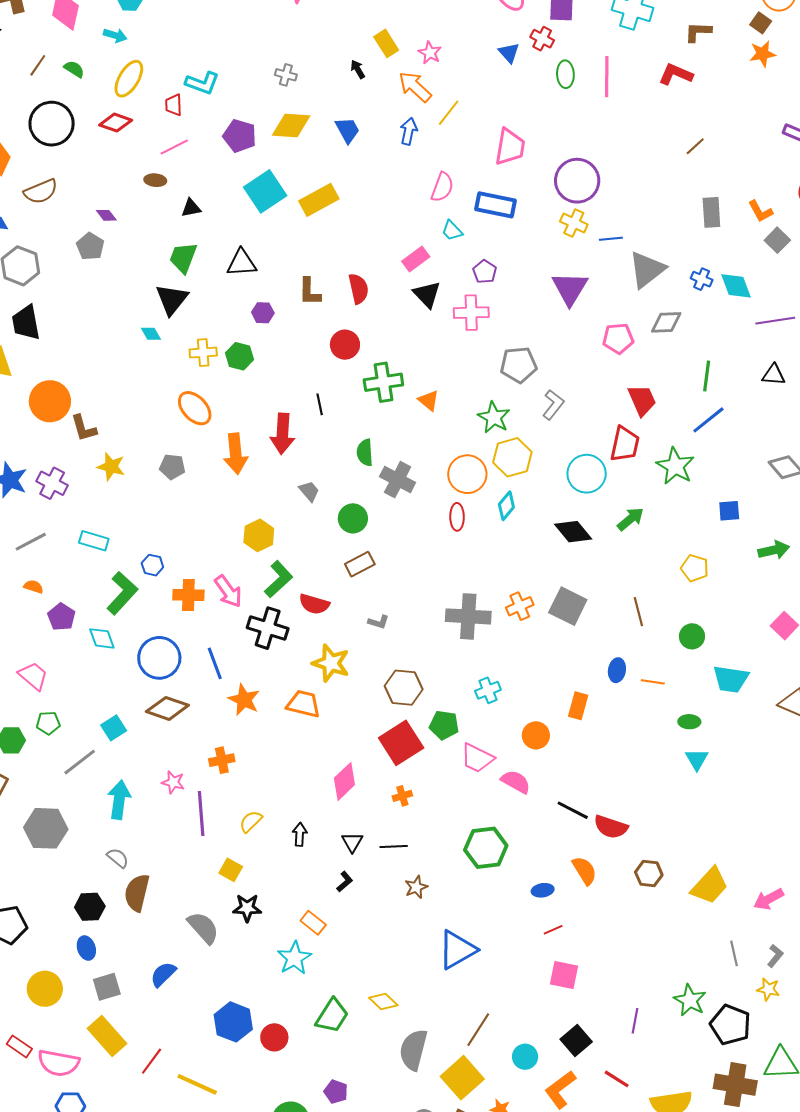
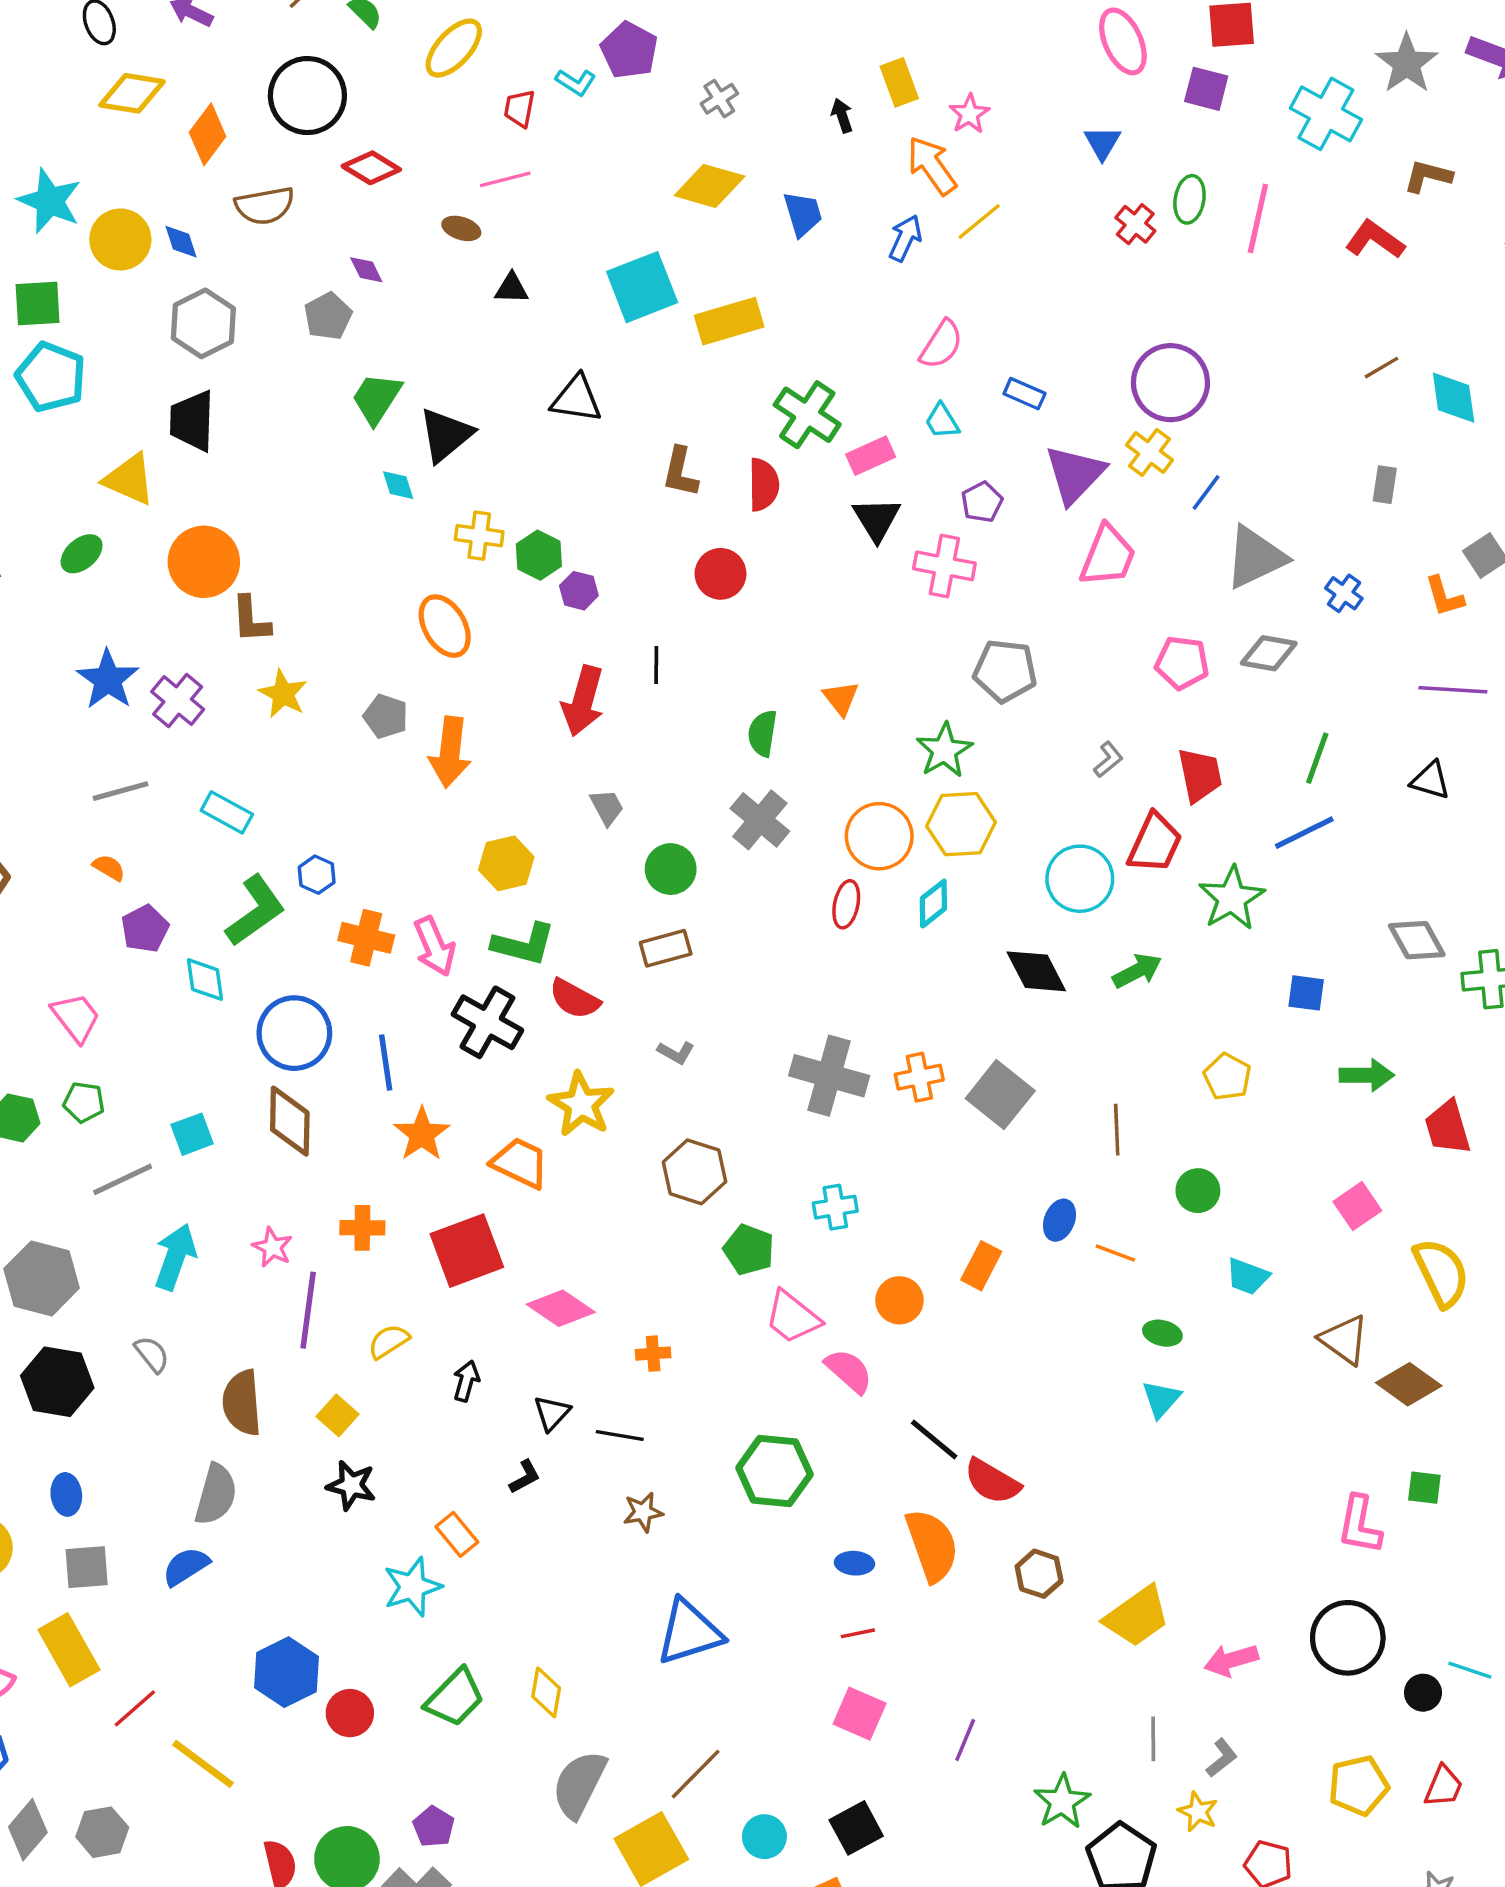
red cross: (542, 39) -> (1135, 224), moved
gray cross: (286, 75) -> (719, 99), turned 30
cyan L-shape: (202, 83) -> (576, 82), size x0.7
red diamond: (116, 123) -> (371, 168), moved
purple pentagon: (240, 136) -> (629, 50), moved
pink trapezoid: (510, 147) -> (1108, 556), moved
blue rectangle: (496, 205) -> (1024, 394), size x0.6
orange L-shape: (760, 211) -> (1444, 596), moved
gray rectangle: (711, 212) -> (1385, 485), size x0.7
blue line: (611, 239) -> (1206, 492), turned -60
green trapezoid: (183, 258) -> (376, 398), moved
cyan diamond: (736, 286) -> (1454, 398), moved
purple triangle: (570, 288) -> (1075, 474), moved
purple hexagon: (263, 313) -> (579, 591), moved
green cross: (383, 382) -> (807, 415), moved, turned 30
gray L-shape: (553, 405) -> (1108, 759), moved, size x0.7
green semicircle: (365, 453) -> (763, 733), moved
orange arrow: (236, 454) -> (450, 752), moved
green L-shape: (279, 579) -> (524, 944), turned 45
cyan trapezoid: (731, 679) -> (1248, 1276), size x0.7
brown diamond: (167, 708) -> (290, 1121), turned 60
red square: (401, 743) -> (467, 1251), moved
pink diamond: (344, 781) -> (561, 1308), turned 66
orange semicircle: (584, 871) -> (932, 1545), size x1.4
brown semicircle: (137, 893) -> (242, 1403), moved, turned -30
black hexagon: (90, 907) -> (57, 1382), moved, size x1.4
gray semicircle: (203, 928) -> (216, 1494), moved, turned 45
yellow diamond: (383, 1001) -> (546, 1692), turned 44
purple line: (635, 1021) -> (965, 1740), moved

